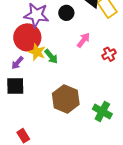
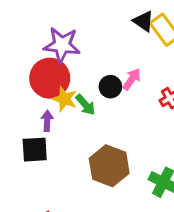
black circle: (66, 13) -> (110, 87), moved
purple arrow: (17, 63) -> (47, 121), moved, turned 144

